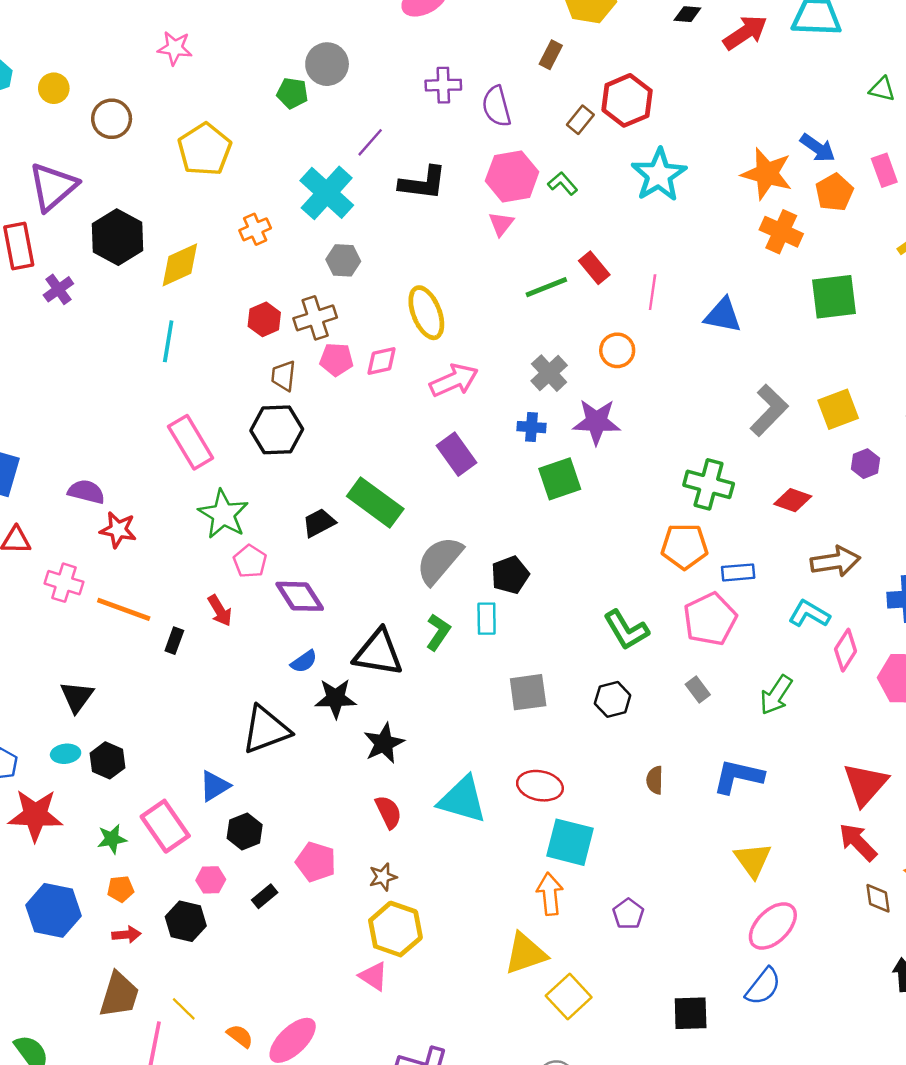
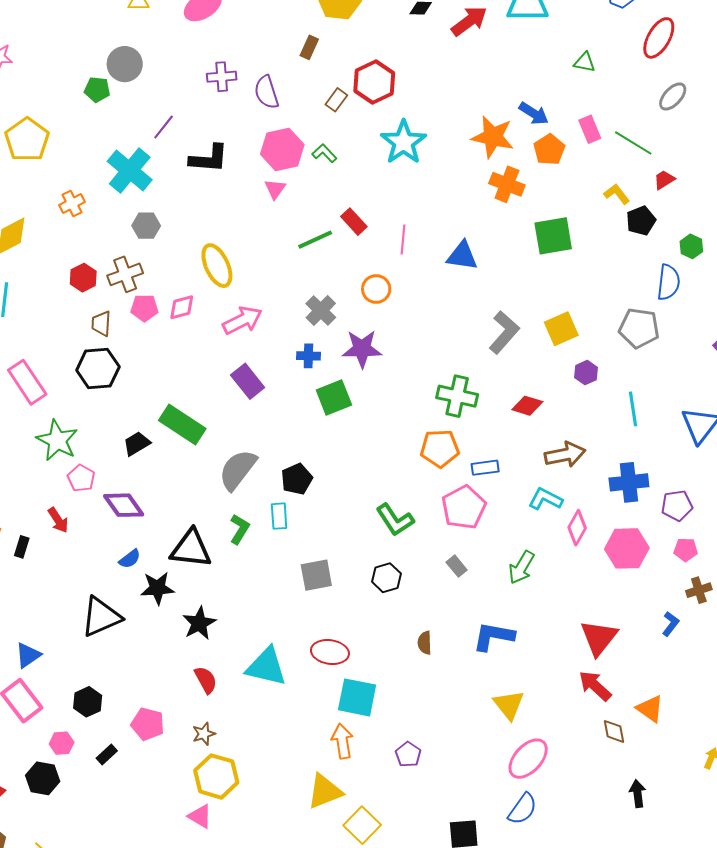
blue triangle: (215, 786) -> (28, 655), moved

